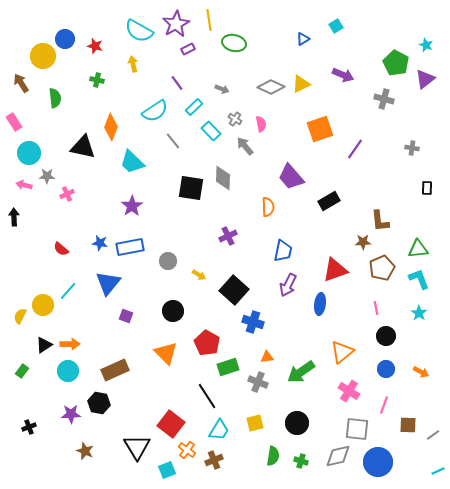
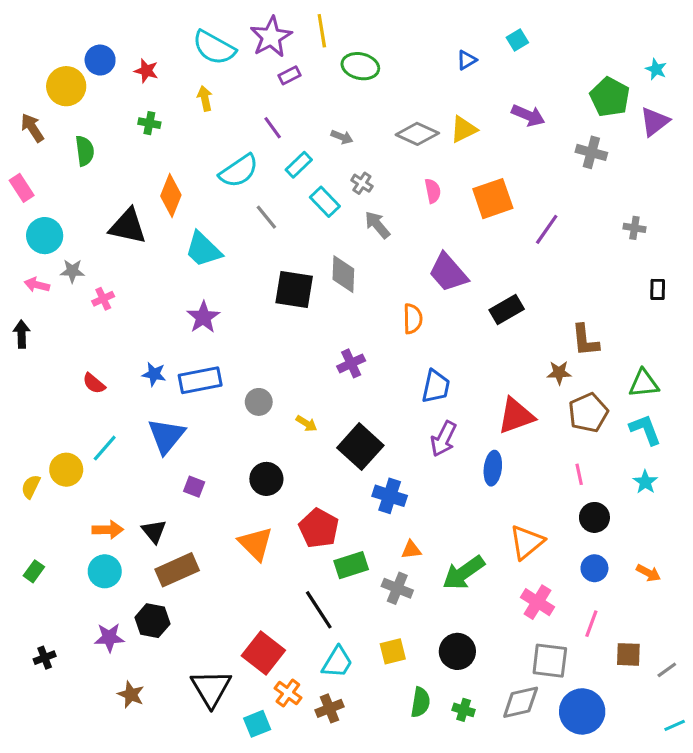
pink semicircle: (261, 124) -> (433, 191), moved
black triangle: (44, 345) -> (154, 531), moved, turned -36

